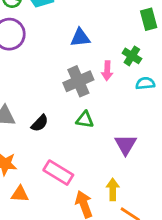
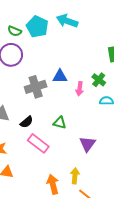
blue triangle: (80, 38) -> (60, 76), moved
gray cross: (78, 81) -> (36, 87), moved
pink rectangle: (58, 173) -> (38, 143), moved

